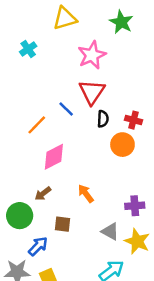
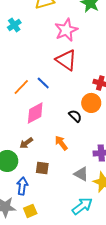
red triangle: (92, 92) -> (66, 60), turned -30
blue line: (66, 109) -> (43, 83), moved
black semicircle: (103, 119) -> (75, 116), moved, turned -48
blue arrow: (38, 246) -> (22, 186), turned -36

